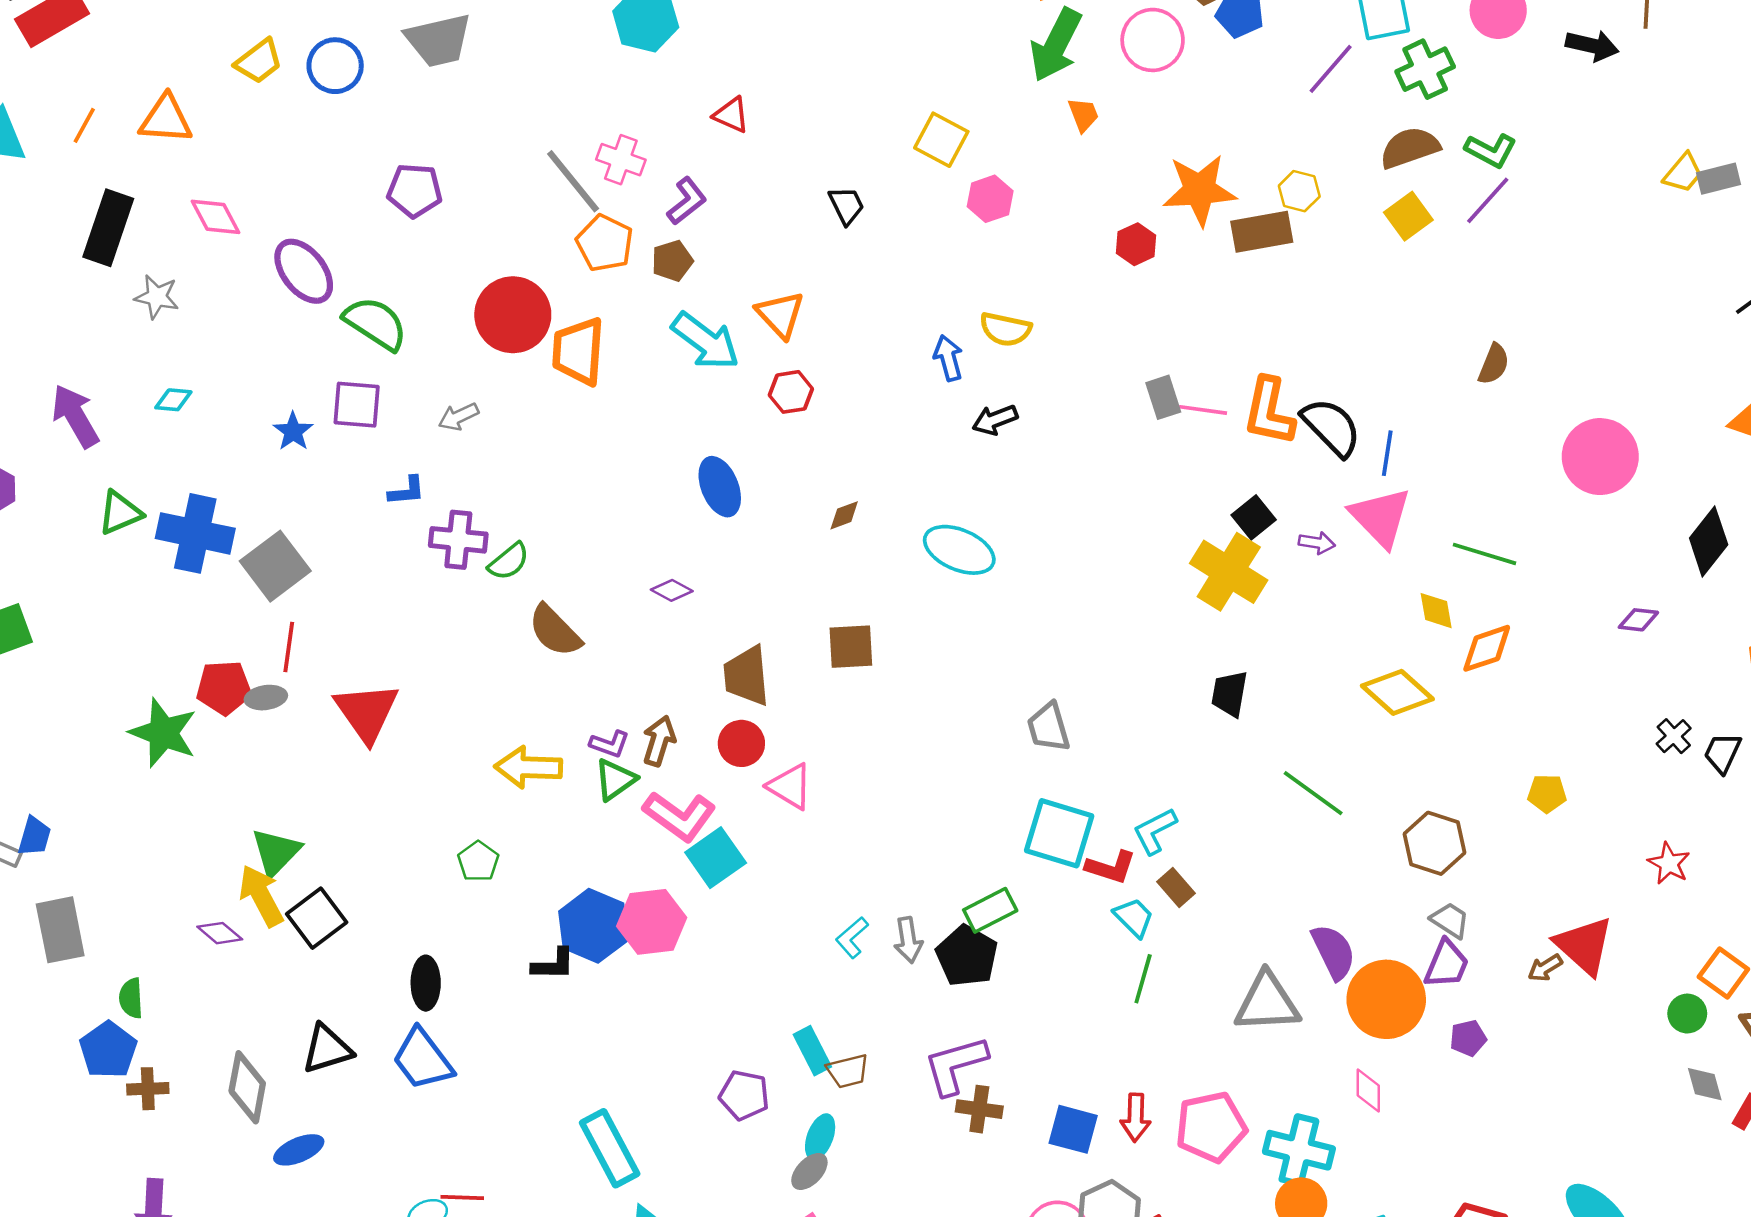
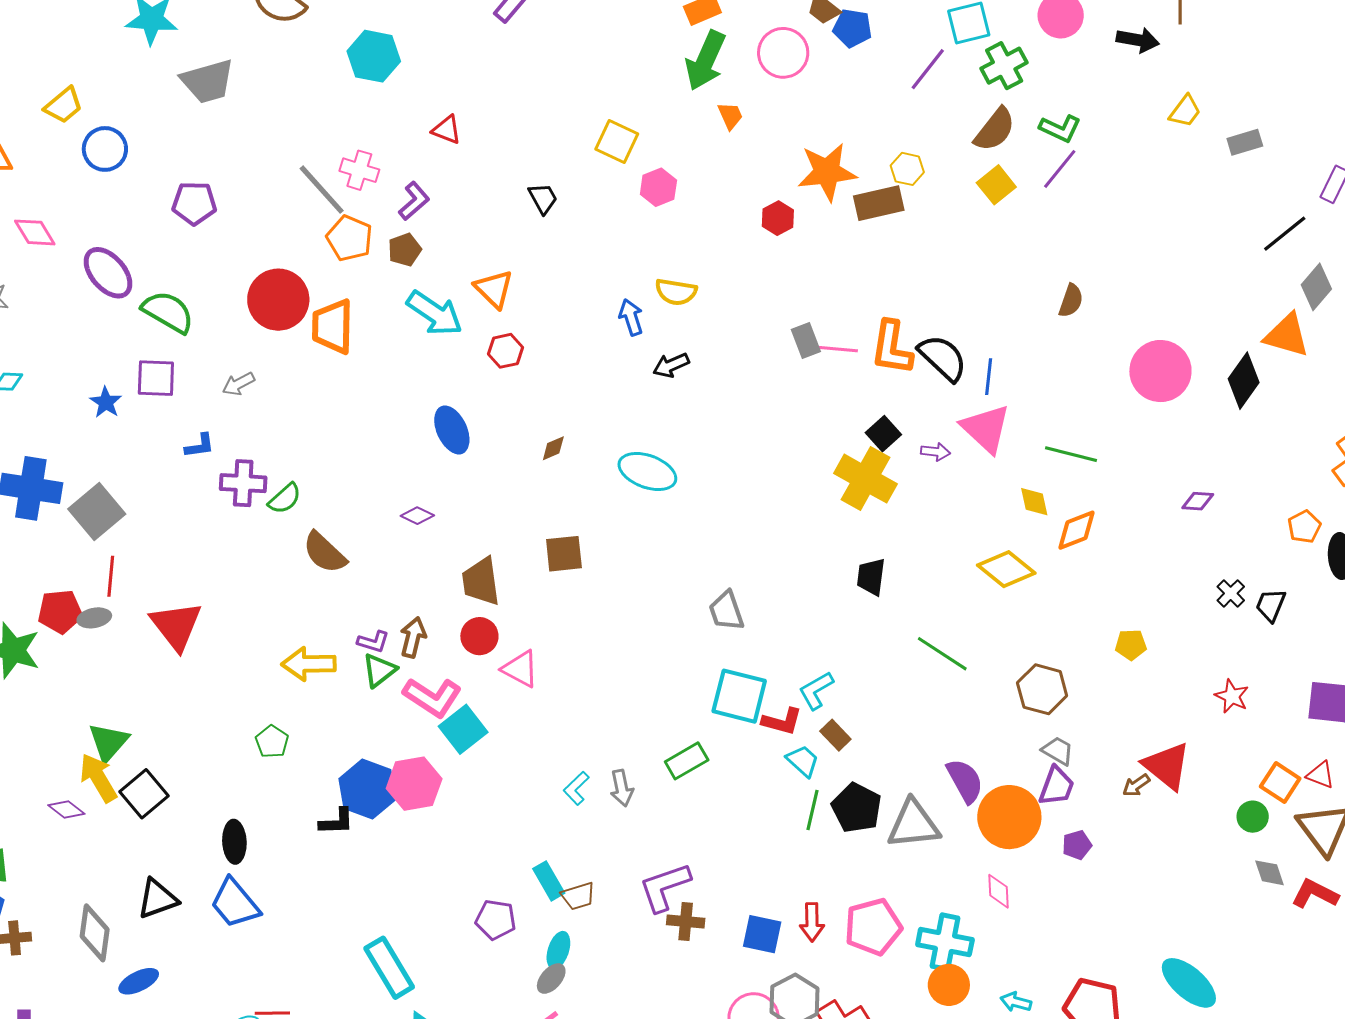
blue circle: (335, 66) -> (105, 149), moved
brown semicircle: (1410, 148) -> (995, 130), turned 150
yellow trapezoid: (1683, 173) -> (1185, 111), moved
black diamond: (1709, 541) -> (1244, 381), moved
black pentagon: (967, 956) -> (857, 808), moved

